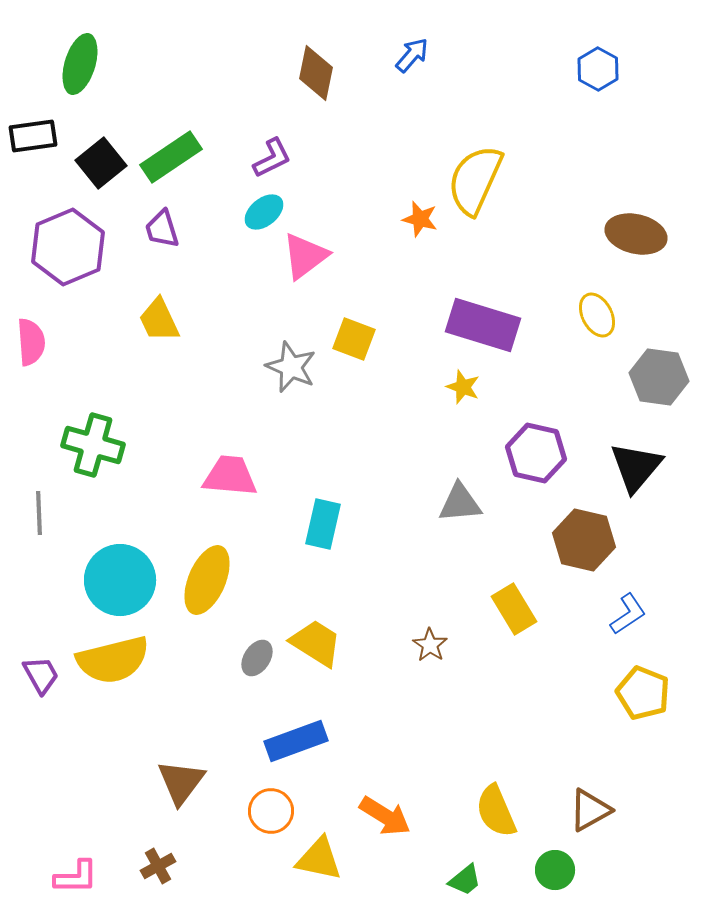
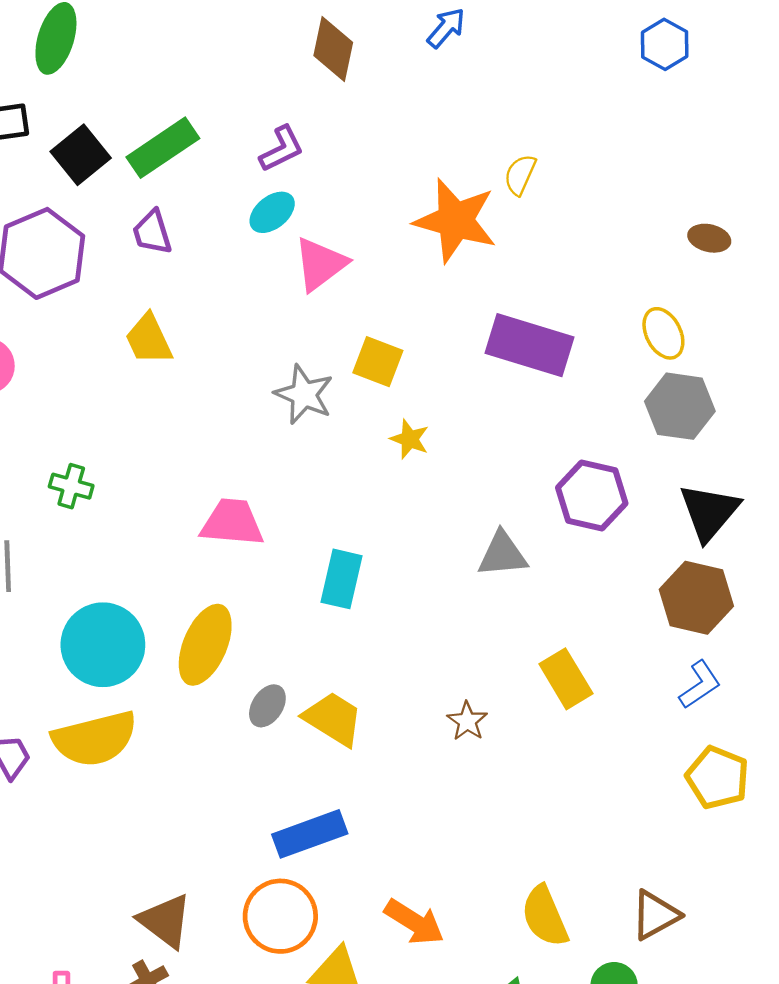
yellow semicircle: (475, 180) -> (520, 175), size x0.5
orange star: (420, 219) -> (455, 221), size x2.0
brown ellipse: (636, 234) -> (709, 238), size x0.6
gray hexagon: (659, 377) -> (680, 406), moved
yellow star: (463, 387) -> (410, 439), moved
green cross: (93, 445) -> (71, 486), size x0.6
brown hexagon: (584, 540) -> (696, 598), moved
gray ellipse: (257, 658) -> (267, 706), moved
brown triangle: (181, 782) -> (165, 921), moved, turned -30
orange circle: (271, 811) -> (280, 916), size x1.4

